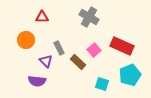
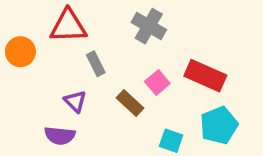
red triangle: (42, 17) -> (68, 26), size x1.6
orange circle: (26, 40) -> (20, 52), moved
gray rectangle: (59, 48) -> (96, 64), moved

